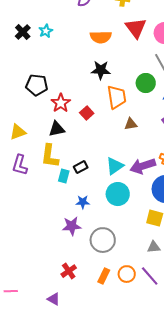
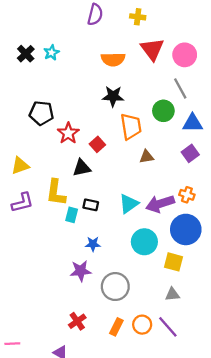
black triangle: (57, 129) -> (82, 168), moved
purple L-shape: (20, 165) -> (22, 203), turned -120
black rectangle: (81, 167) -> (91, 205), turned 40
cyan circle: (118, 194) -> (144, 242), moved

